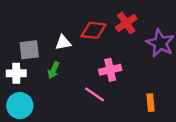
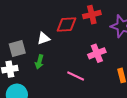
red cross: (126, 23) -> (92, 15), turned 30
pink cross: (110, 70) -> (97, 53), moved

